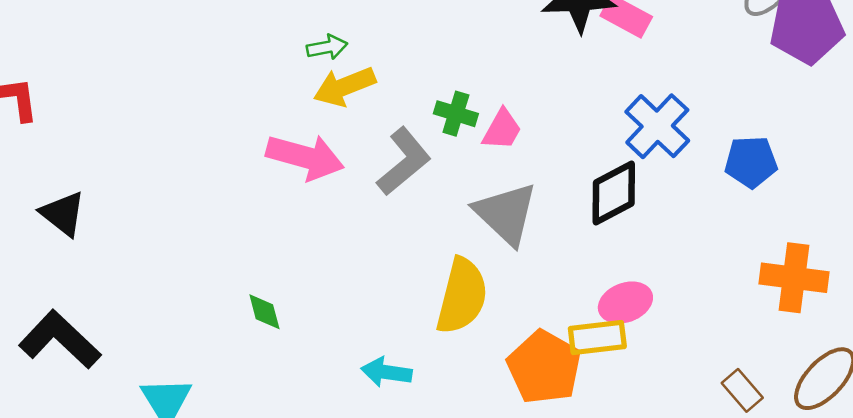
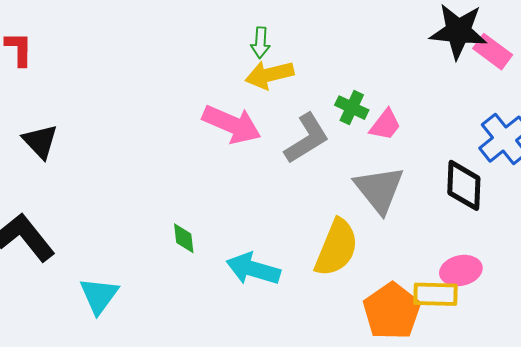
green arrow: (327, 47) -> (260, 43), turned 96
black diamond: (614, 193) -> (464, 185), turned -68
cyan arrow: (386, 372) -> (253, 269), moved, size x1.4

